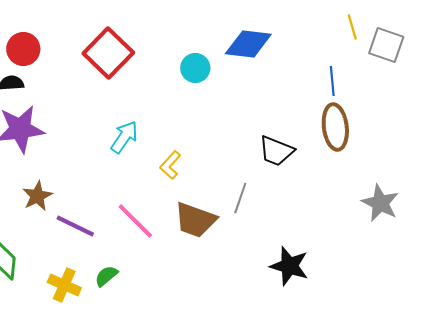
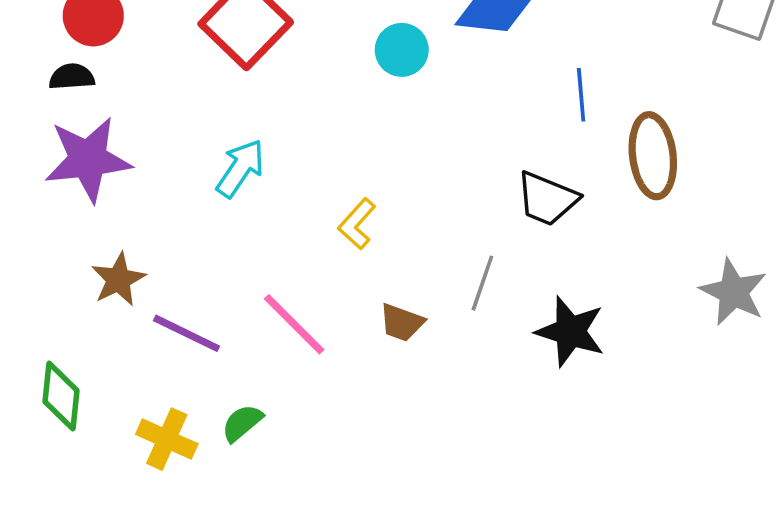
blue line: (332, 81) -> (581, 95), moved
cyan arrow: (124, 137) -> (240, 168), moved
brown trapezoid: (195, 220) -> (402, 322), size x0.6
black star: (289, 266) -> (570, 331), moved

